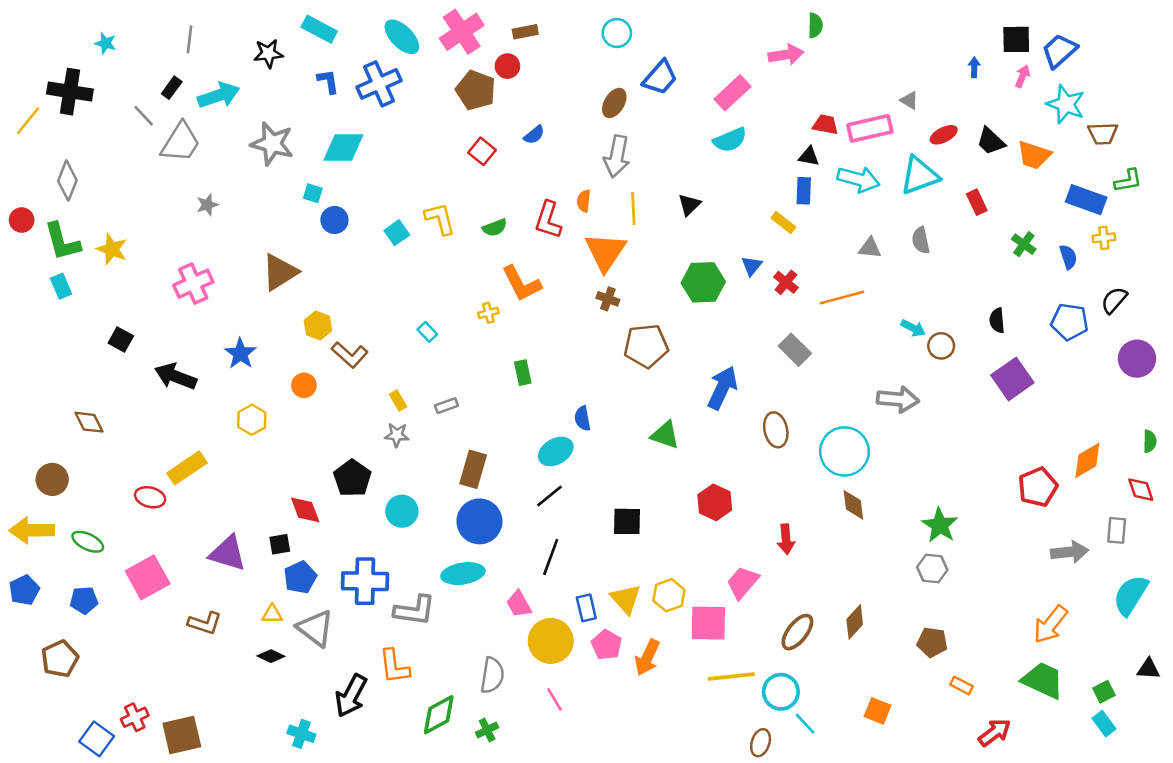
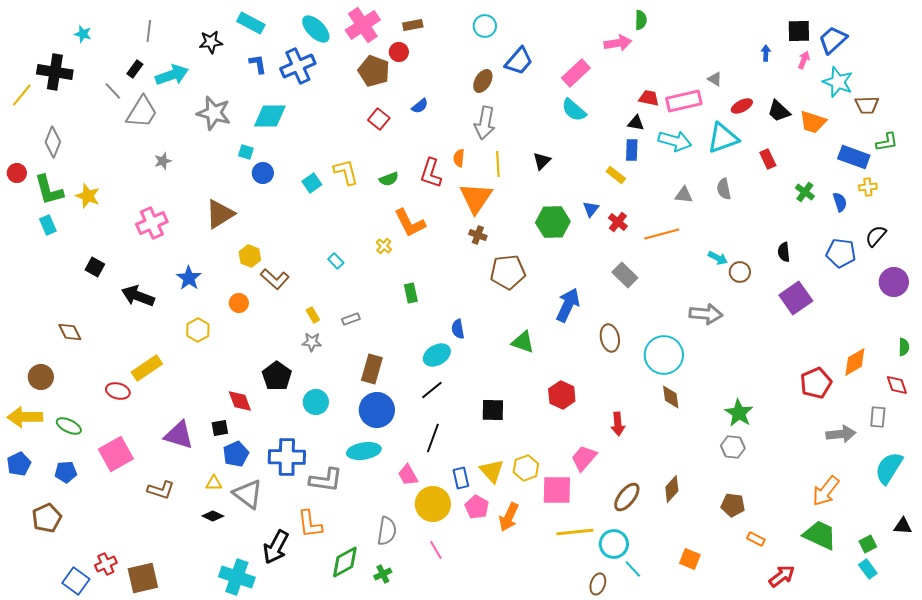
cyan semicircle: (730, 140) -> (574, 110), turned 64
yellow cross: (488, 313) -> (384, 246), turned -35
cyan cross: (301, 734) -> (237, 577), size x1.6

